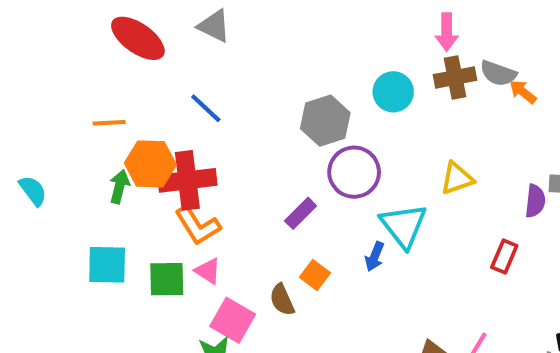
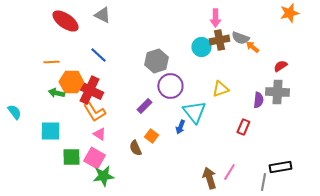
cyan circle: (393, 92) -> (201, 47), moved
red cross: (187, 180) -> (89, 90), turned 32
green arrow: (119, 187) -> (56, 93), turned -91
cyan semicircle: (33, 191) -> (14, 112), moved
green square: (167, 279) -> (71, 157), moved
pink square: (233, 320) -> (94, 158), moved

